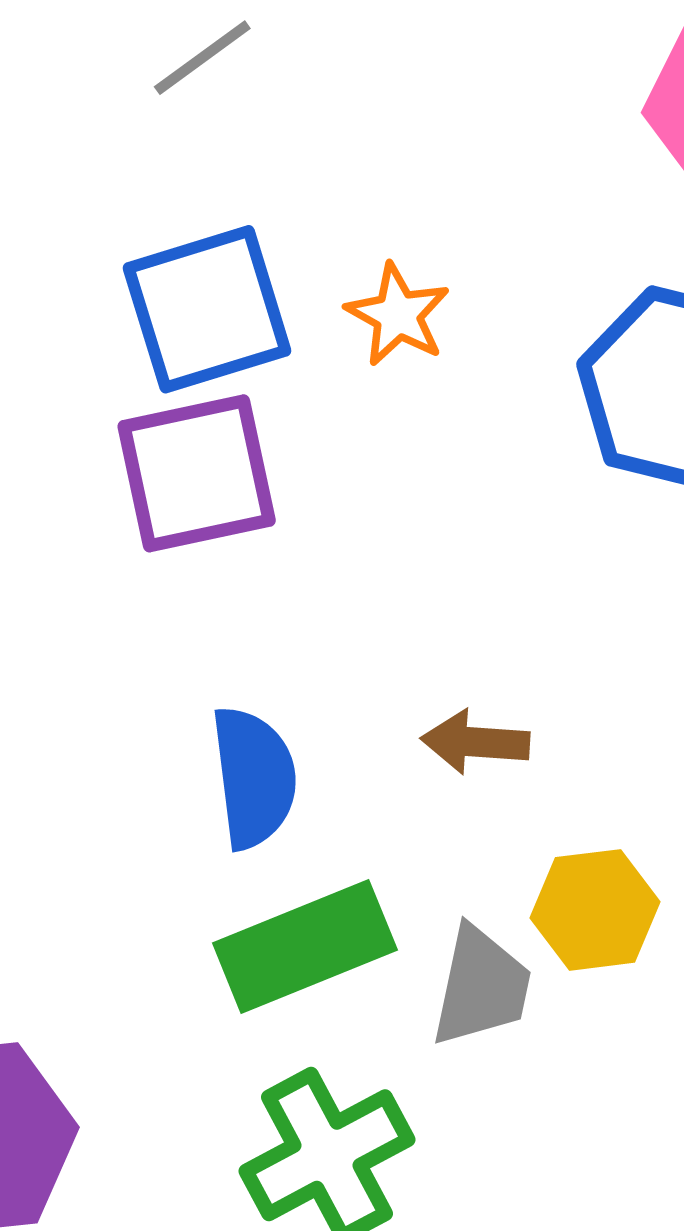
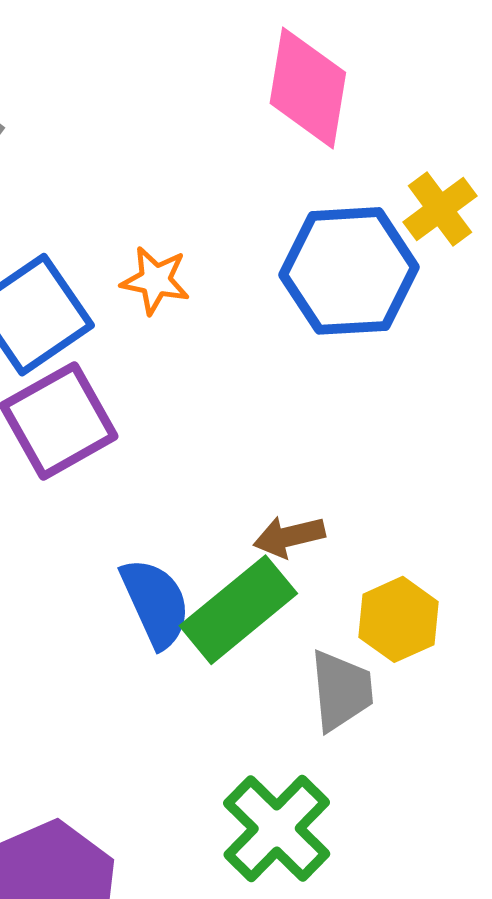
green rectangle: (305, 947) -> (238, 610), moved

